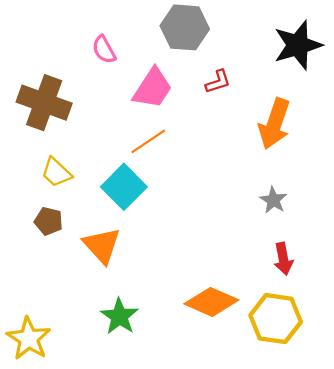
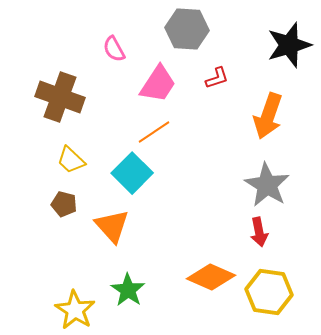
gray star: (273, 200) -> (267, 185), size x1.8
red arrow: (283, 259) -> (259, 232), moved
yellow star: (29, 339) -> (75, 310), moved

